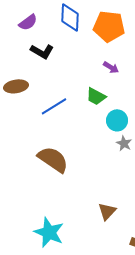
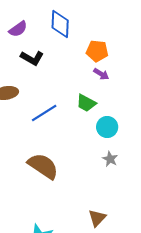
orange pentagon: (109, 26) -> (97, 51), moved, size x0.7
gray star: (124, 143) -> (110, 159), moved

